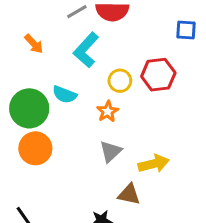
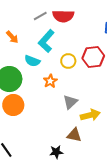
cyan semicircle: (65, 95) -> (32, 61), moved
orange star: (108, 111) -> (50, 81), moved
gray triangle: (111, 151) -> (70, 102), moved

